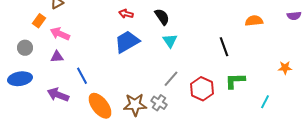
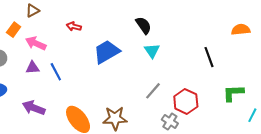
red arrow: (126, 14) -> (74, 26), moved
blue line: (82, 76) -> (56, 72), moved
green L-shape: (235, 81) -> (233, 93), moved
gray cross: (159, 103) -> (170, 121), moved

